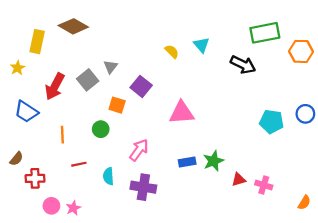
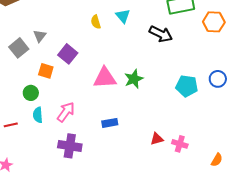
yellow semicircle: (172, 51) -> (96, 22), turned -152
green star: (213, 161) -> (134, 79), moved
cyan semicircle: (108, 176) -> (38, 115), moved

